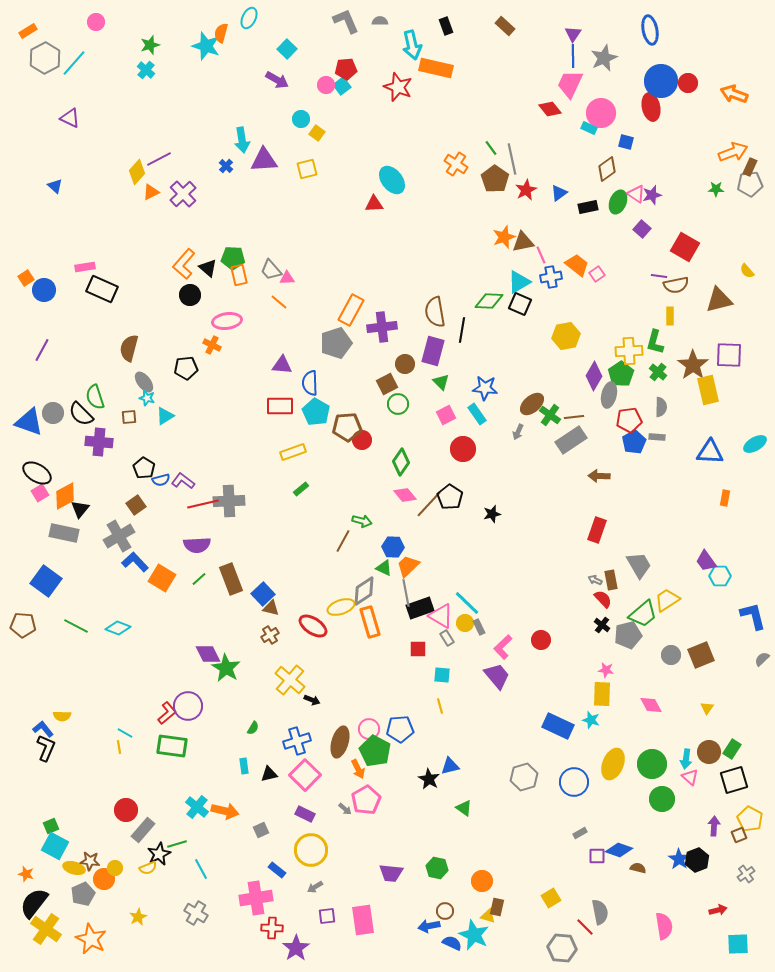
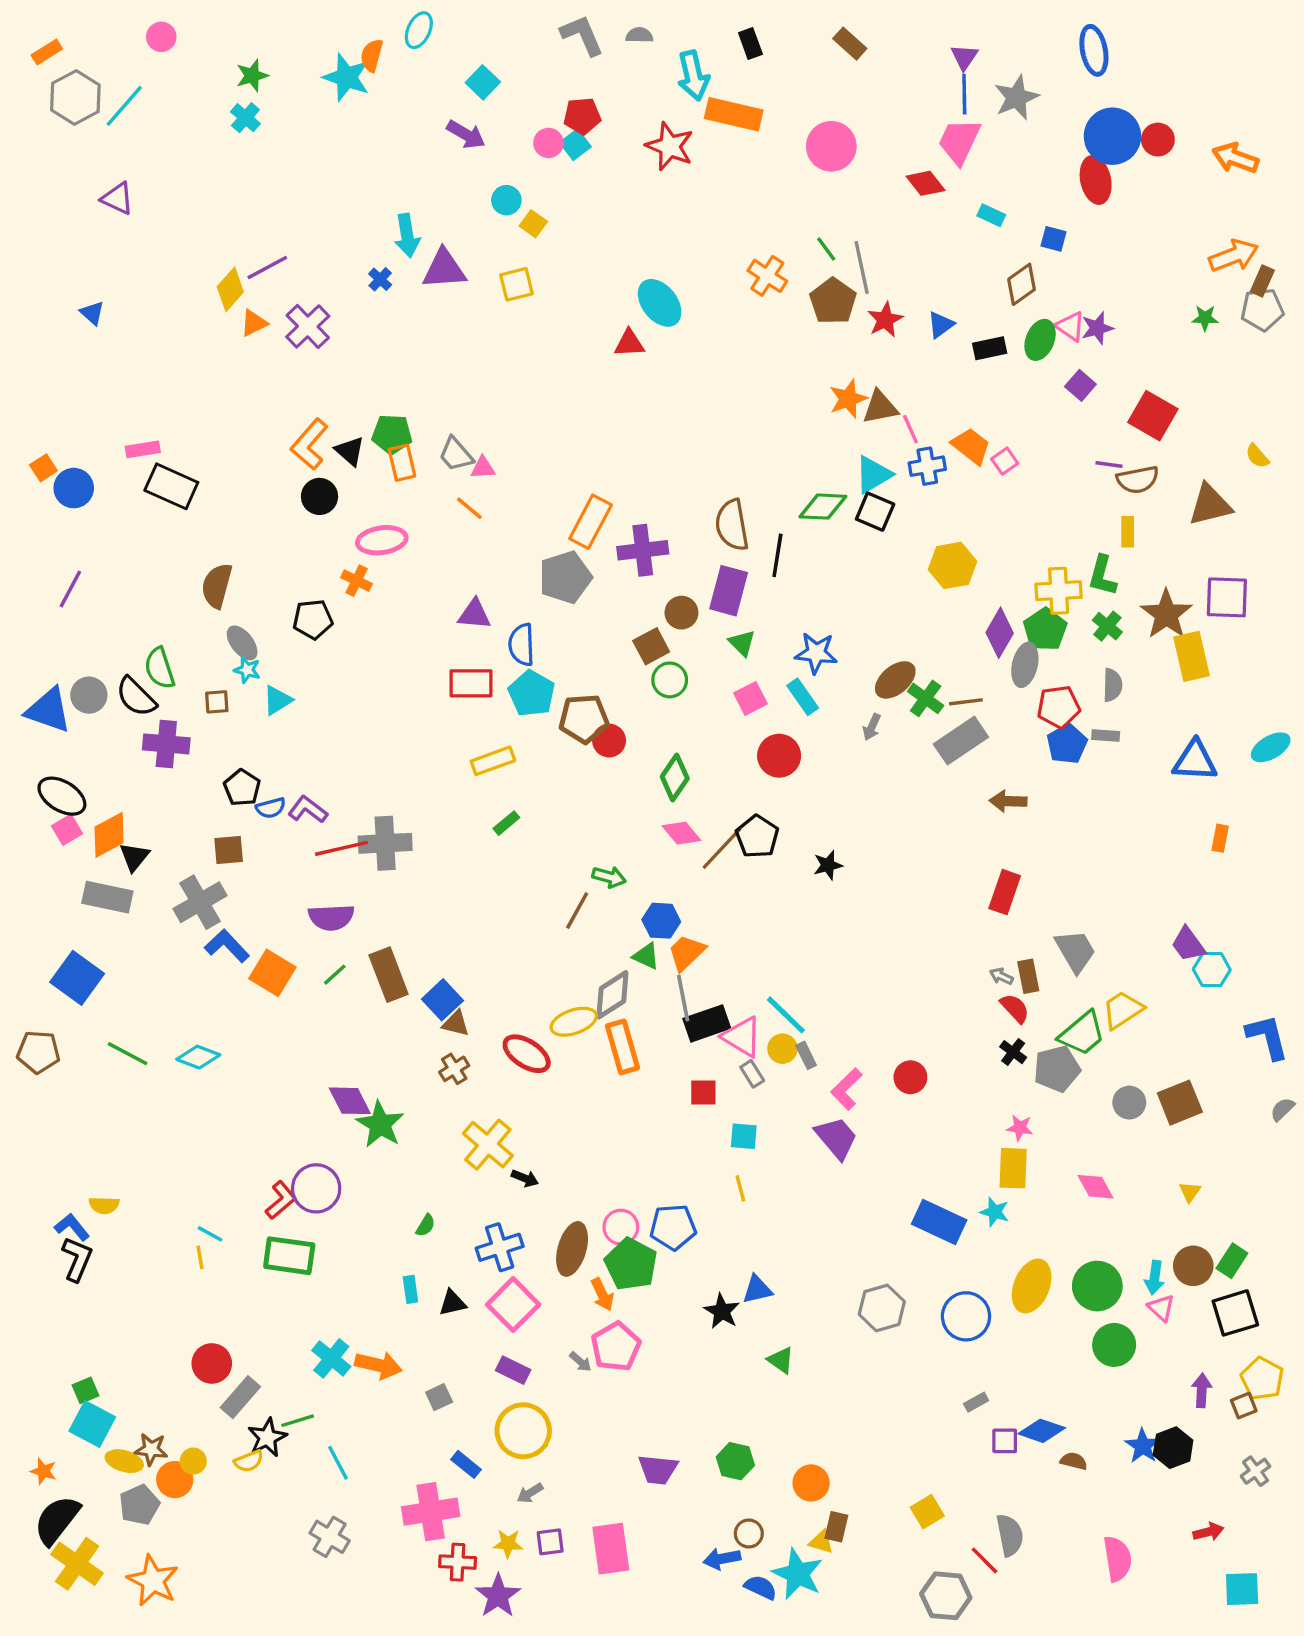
pink circle: (601, 113) -> (831, 146), moved
brown square: (136, 505) -> (229, 850), turned 30
yellow star: (138, 917) -> (508, 1544), moved, turned 30

